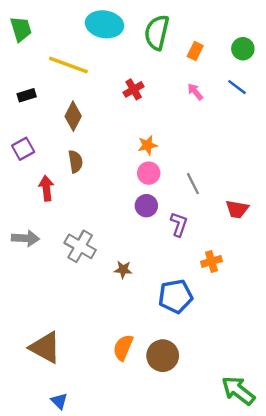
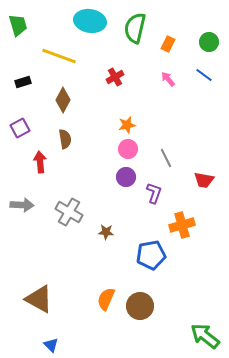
orange cross: (211, 261) -> (182, 225), size x1.4

